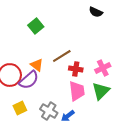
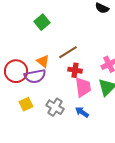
red cross: (76, 69) -> (75, 70), moved
purple semicircle: (29, 80) -> (35, 76), turned 30
blue arrow: (68, 116) -> (82, 112), moved, turned 72

